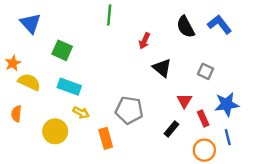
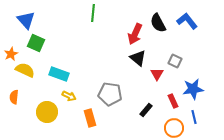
red arrow: (144, 41) -> (135, 34), moved, size x1.5
green square: (62, 50) -> (36, 43), moved
red triangle: (184, 101) -> (157, 74), moved

